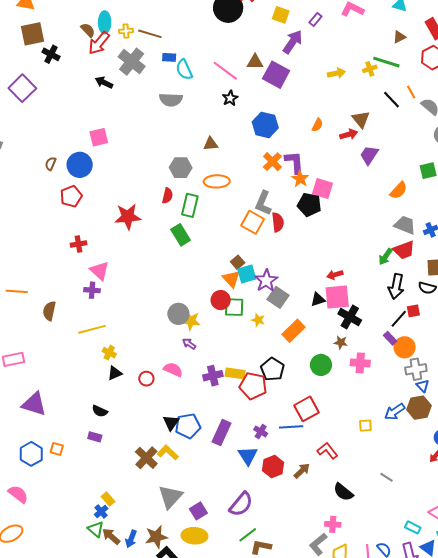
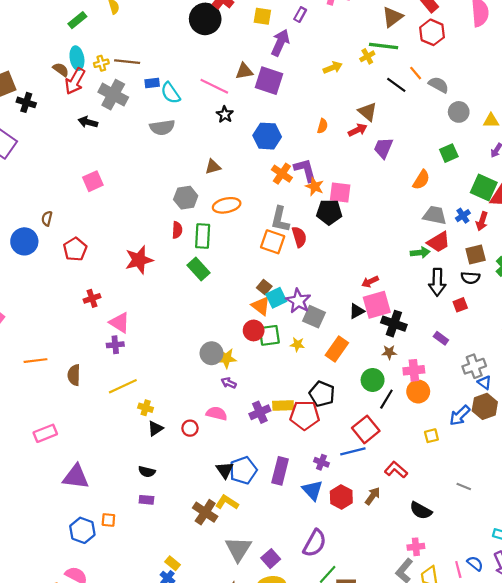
brown triangle: (399, 37) -> (393, 17), size x1.5
blue circle: (80, 165) -> (24, 241), moved
green arrow: (385, 257) -> (420, 253), turned -120
black line: (399, 319) -> (386, 399), moved
orange circle: (405, 347) -> (418, 392), moved

